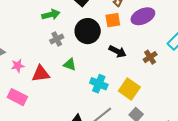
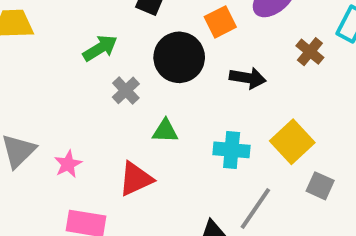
brown cross: (150, 57) -> (310, 52), moved
red triangle: (41, 74) -> (136, 179), moved
yellow square: (129, 89) -> (292, 142), turned 30

